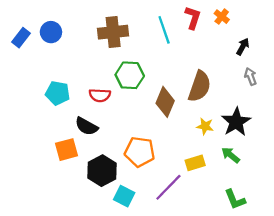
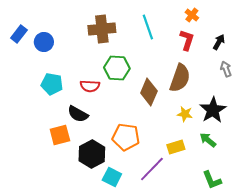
orange cross: (222, 17) -> (192, 15), moved
red L-shape: (193, 18) -> (187, 40), moved
blue circle: (51, 32) -> (44, 42), moved

